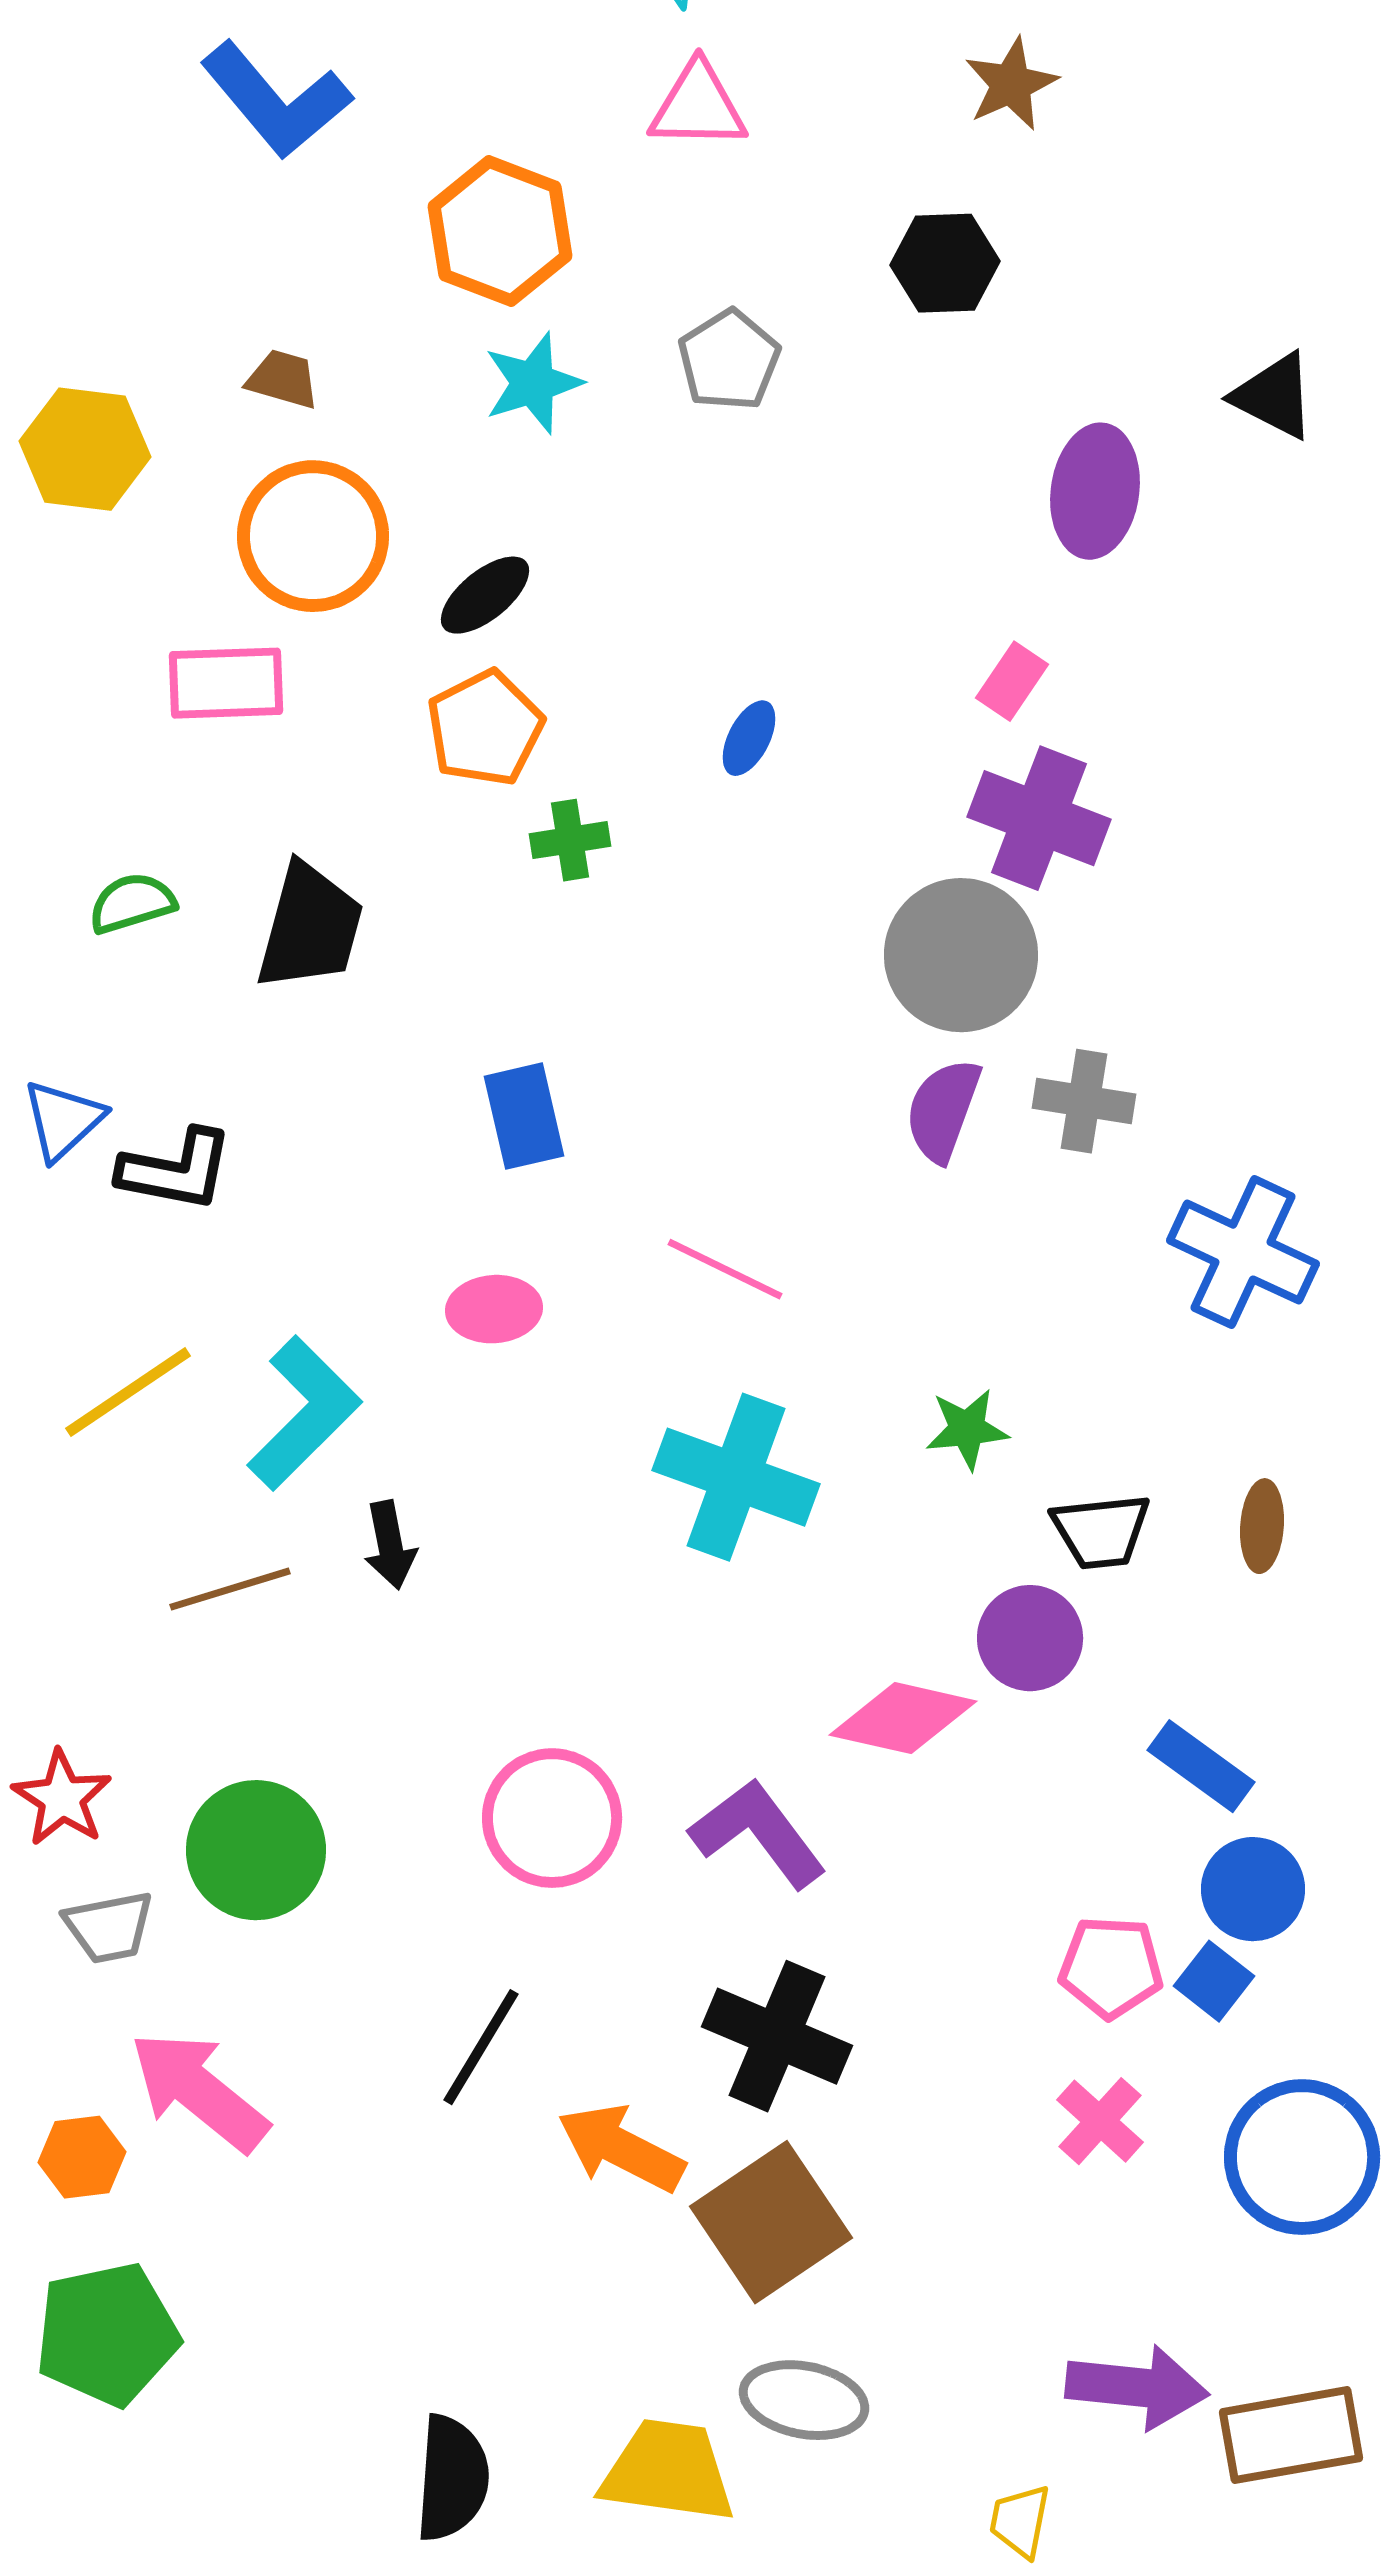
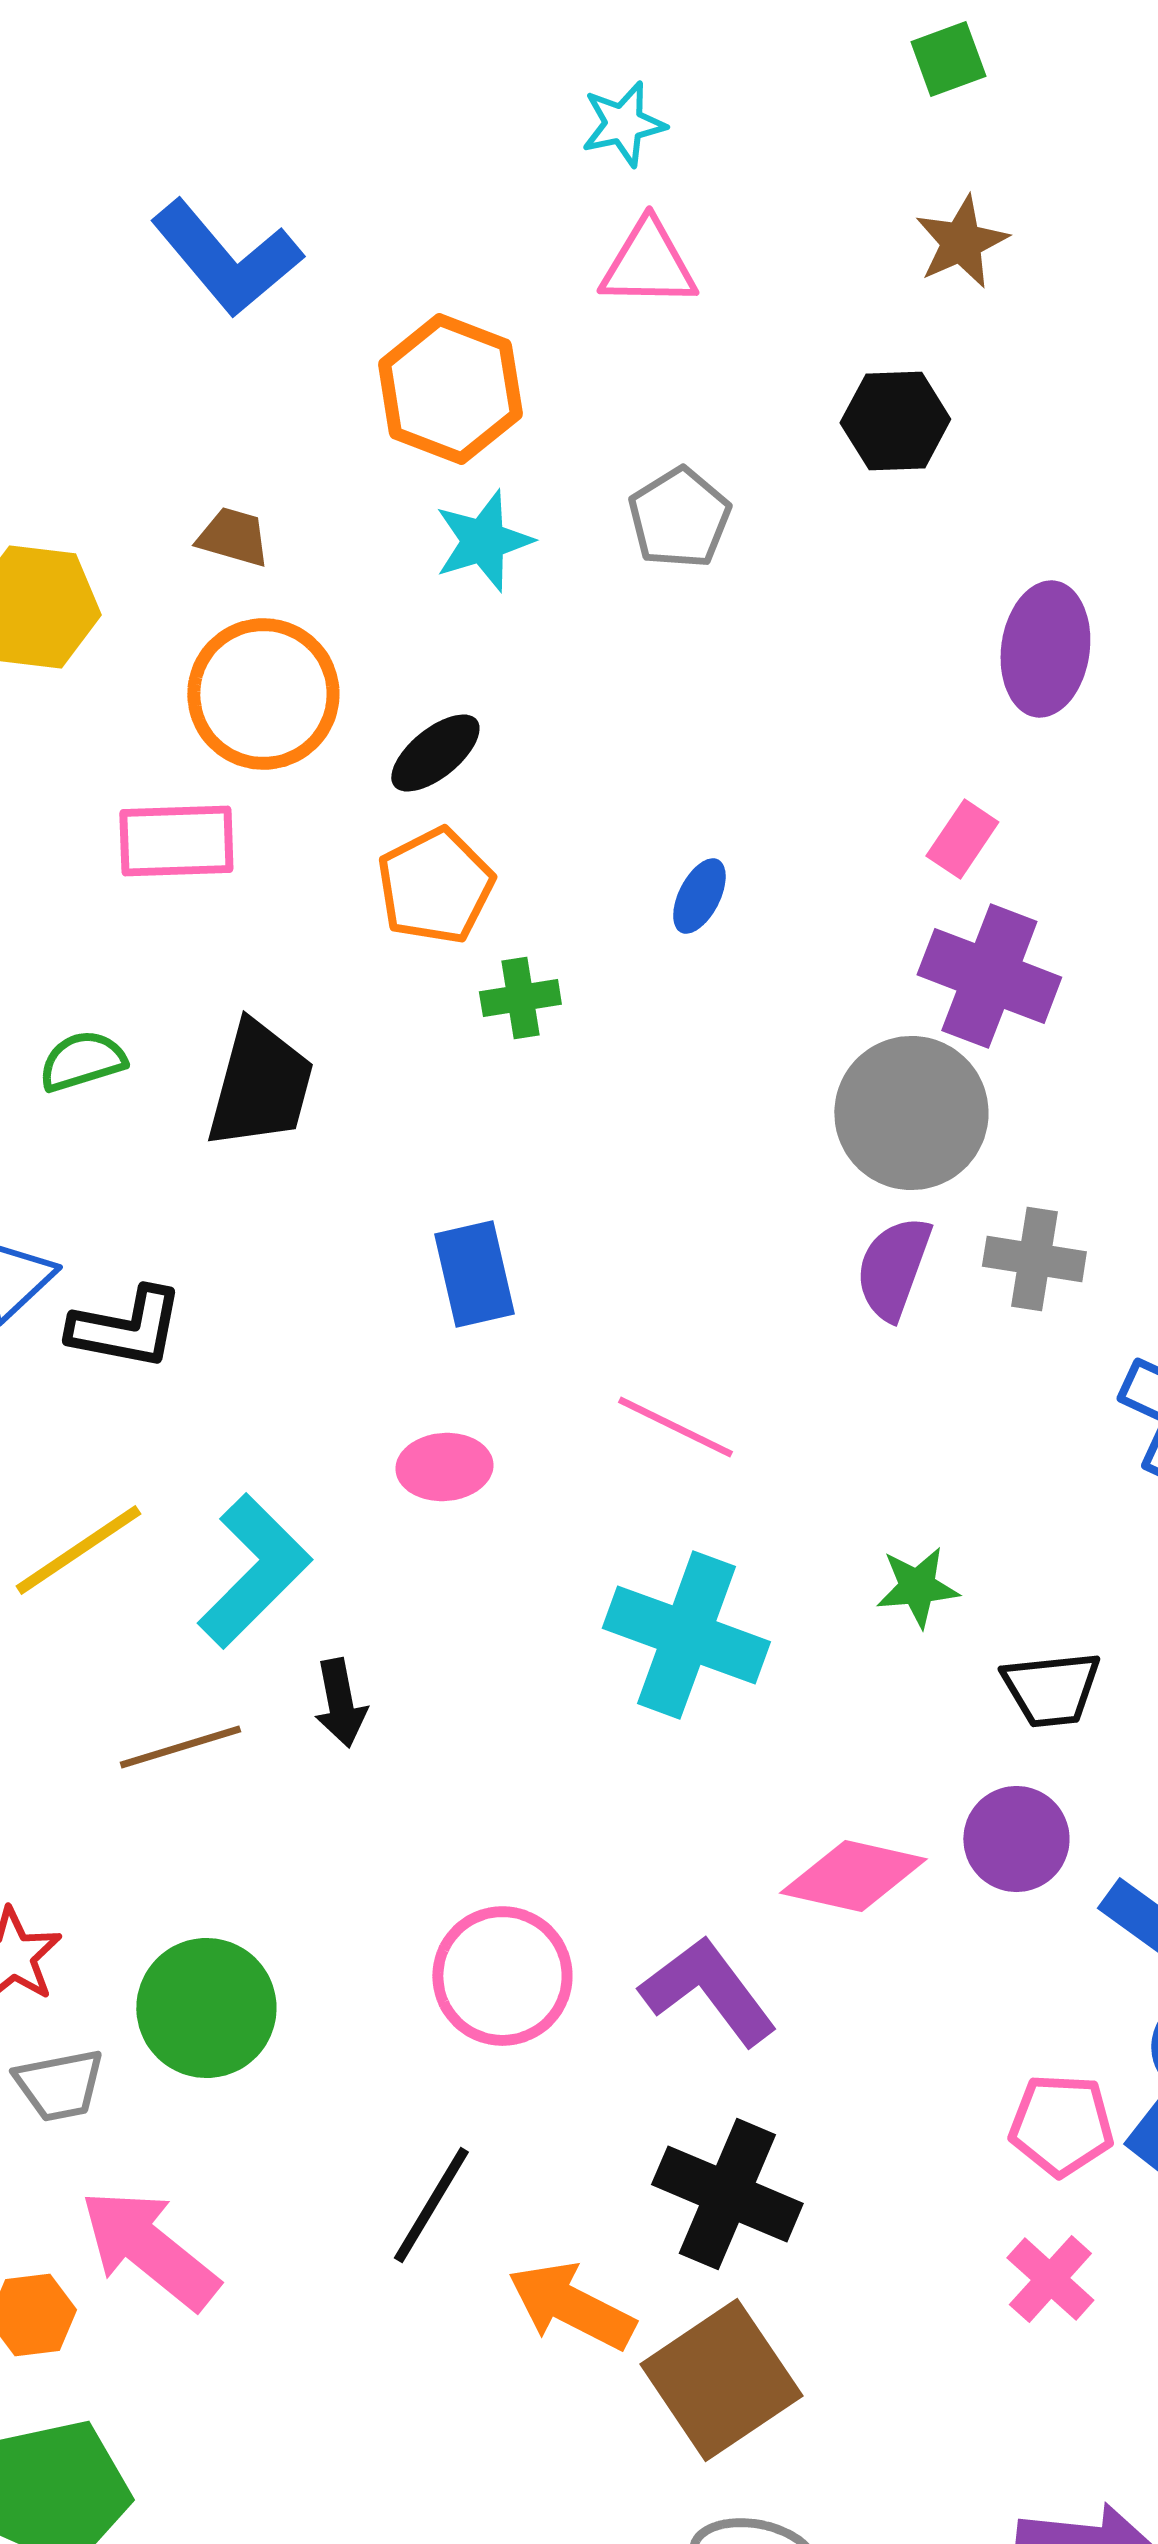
purple circle: (1030, 1638) -> (1016, 1839), moved

